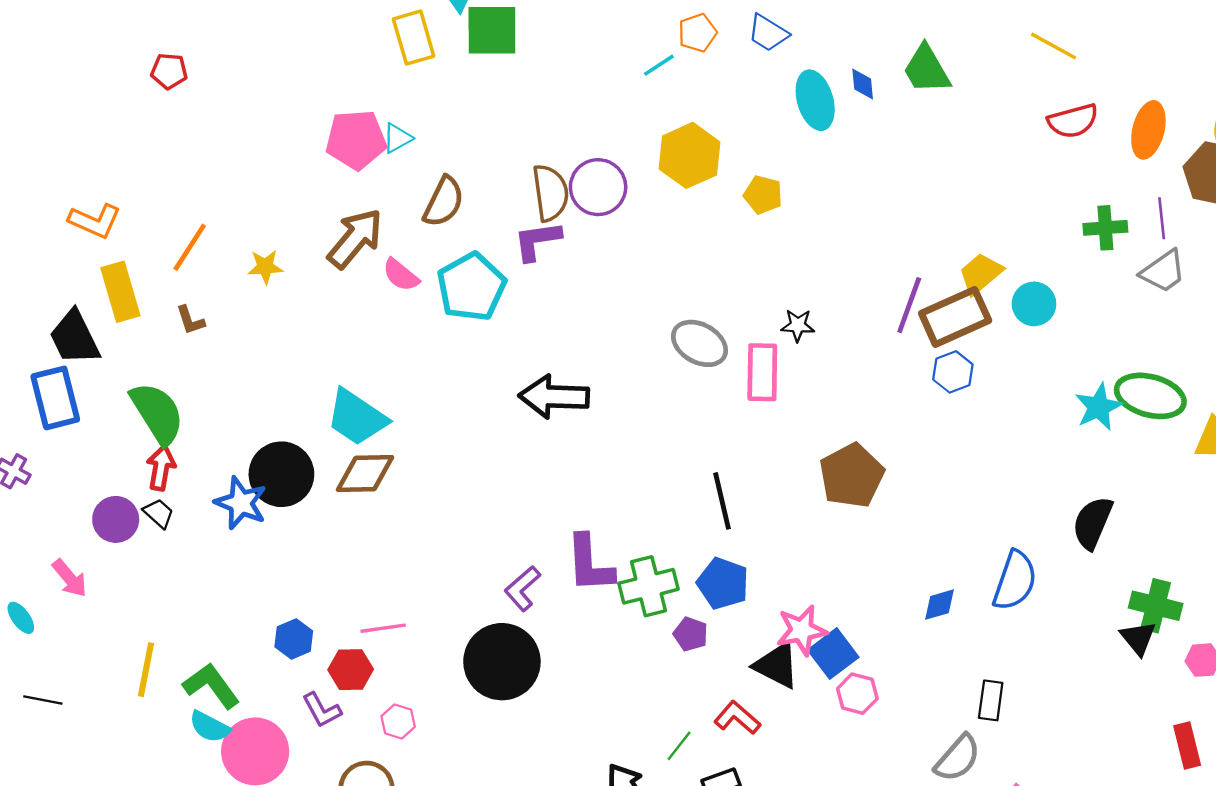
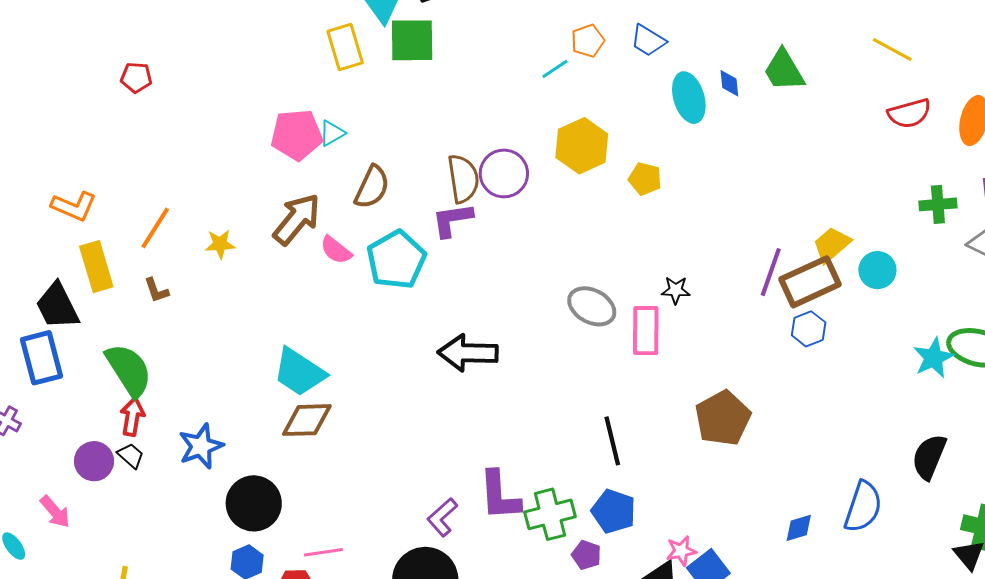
black circle: (281, 474) -> (254, 503), moved
blue star: (241, 503) -> (201, 446), turned 30
pink star: (802, 630) -> (681, 551), size x0.7

